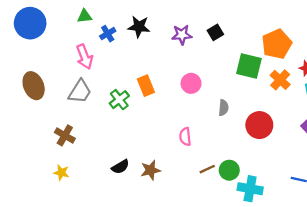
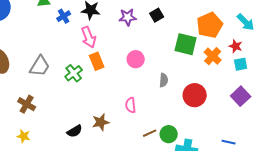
pink arrow: (85, 57) -> (89, 37), moved
brown star: (151, 170) -> (101, 122), moved

